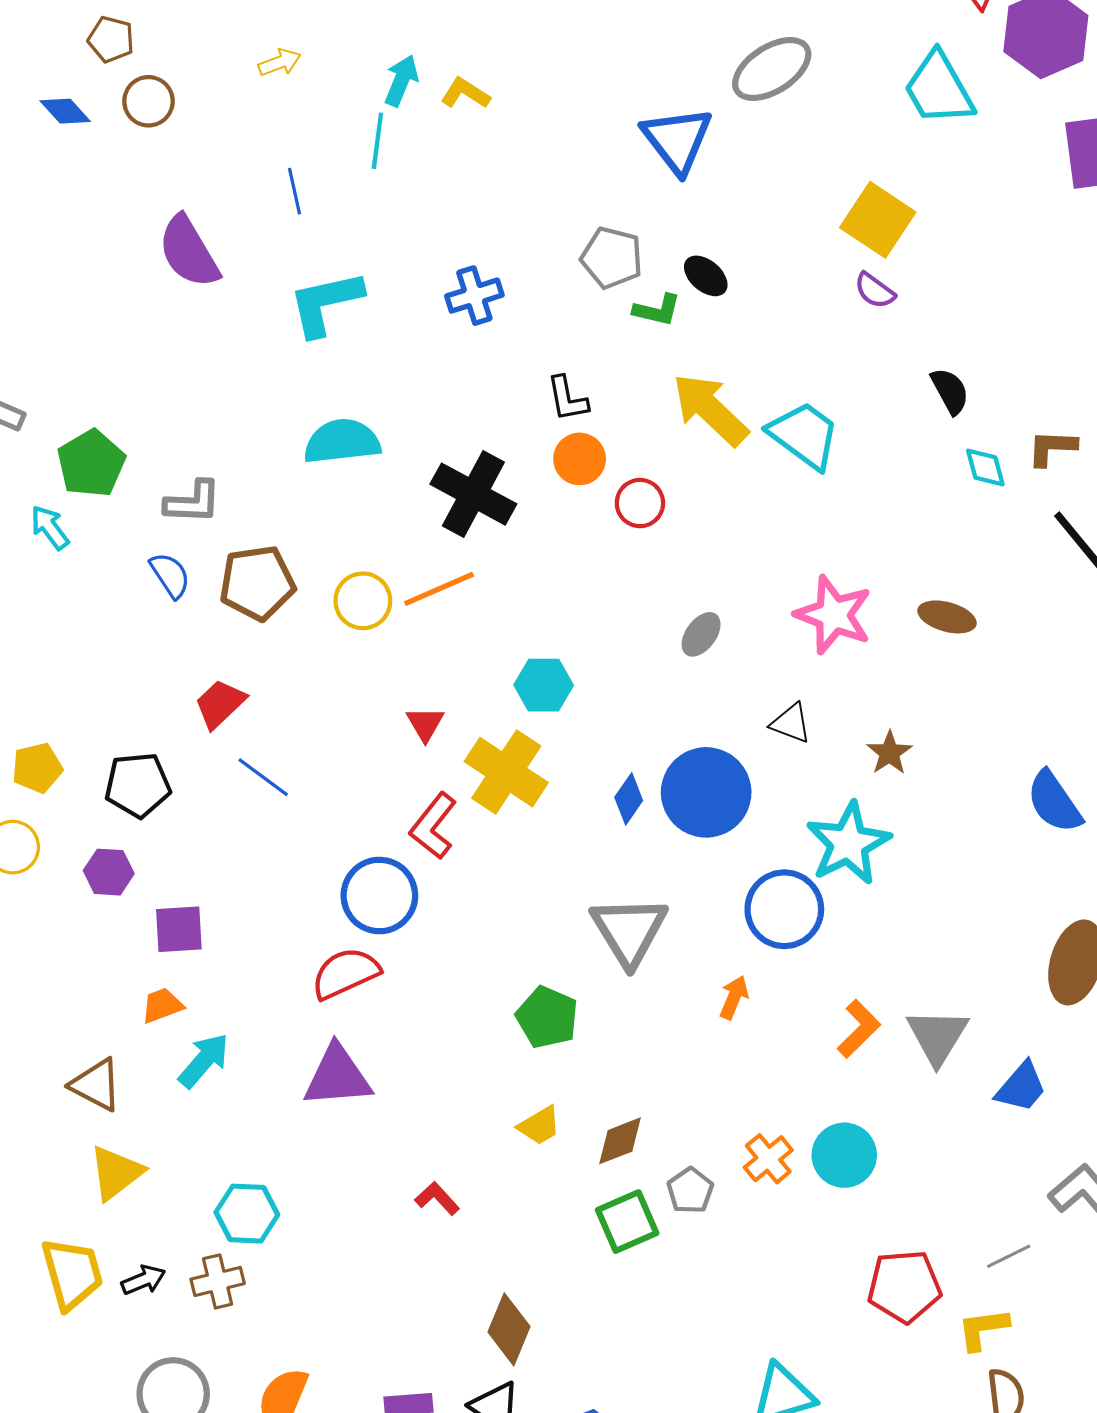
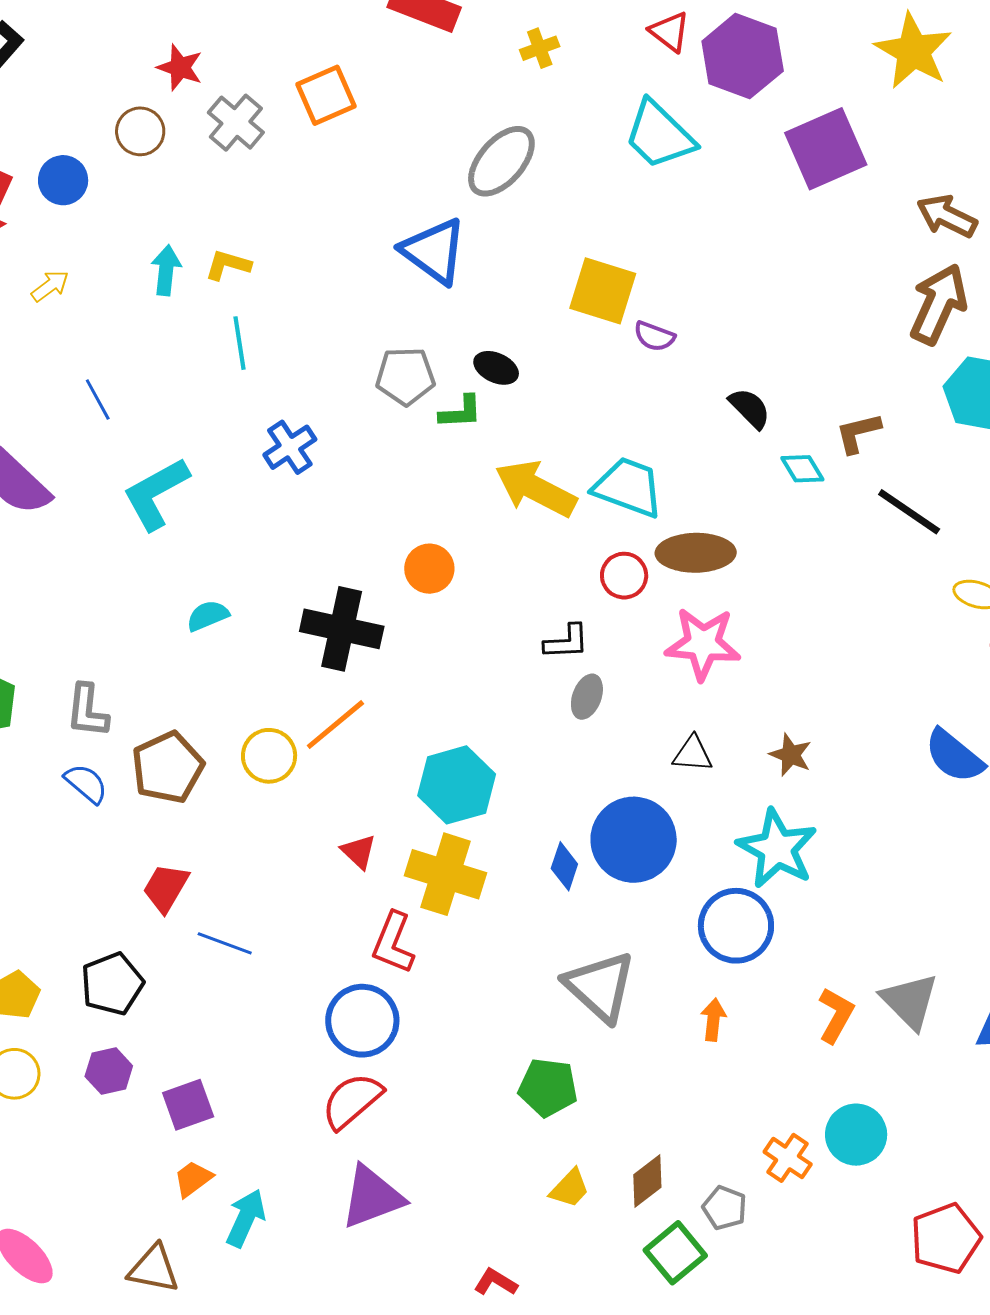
cyan line: (377, 141) -> (239, 343), moved
yellow square: (878, 220) -> (603, 291), moved
black L-shape: (567, 399) -> (566, 642), moved, turned -66
cyan semicircle: (342, 442) -> (208, 616), size x0.6
gray L-shape: (193, 502) -> (87, 711), turned 110
red circle: (640, 503) -> (624, 576), moved
brown ellipse: (947, 617) -> (696, 553), moved, size x1.4
cyan hexagon: (544, 685) -> (457, 785), size x1.4

